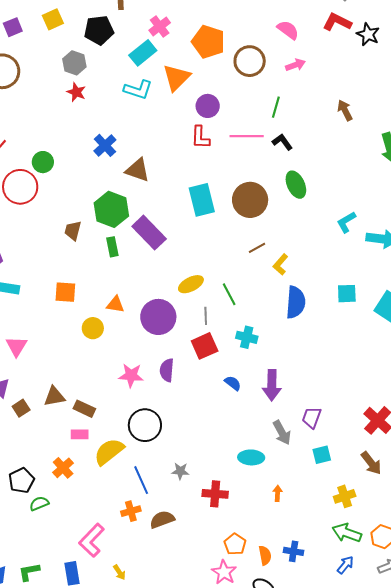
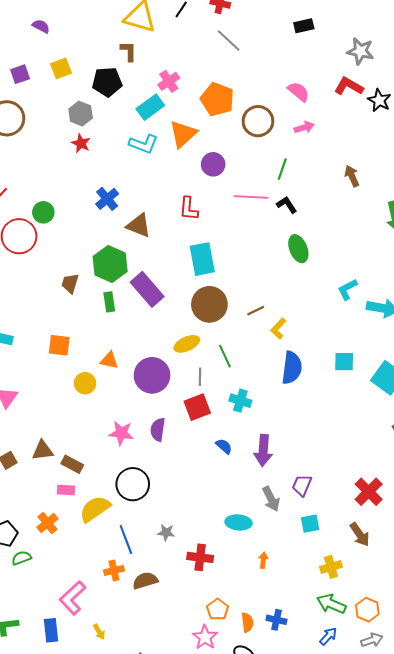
red L-shape: (200, 137) -> (189, 209), moved
brown circle: (250, 200) -> (209, 304), moved

